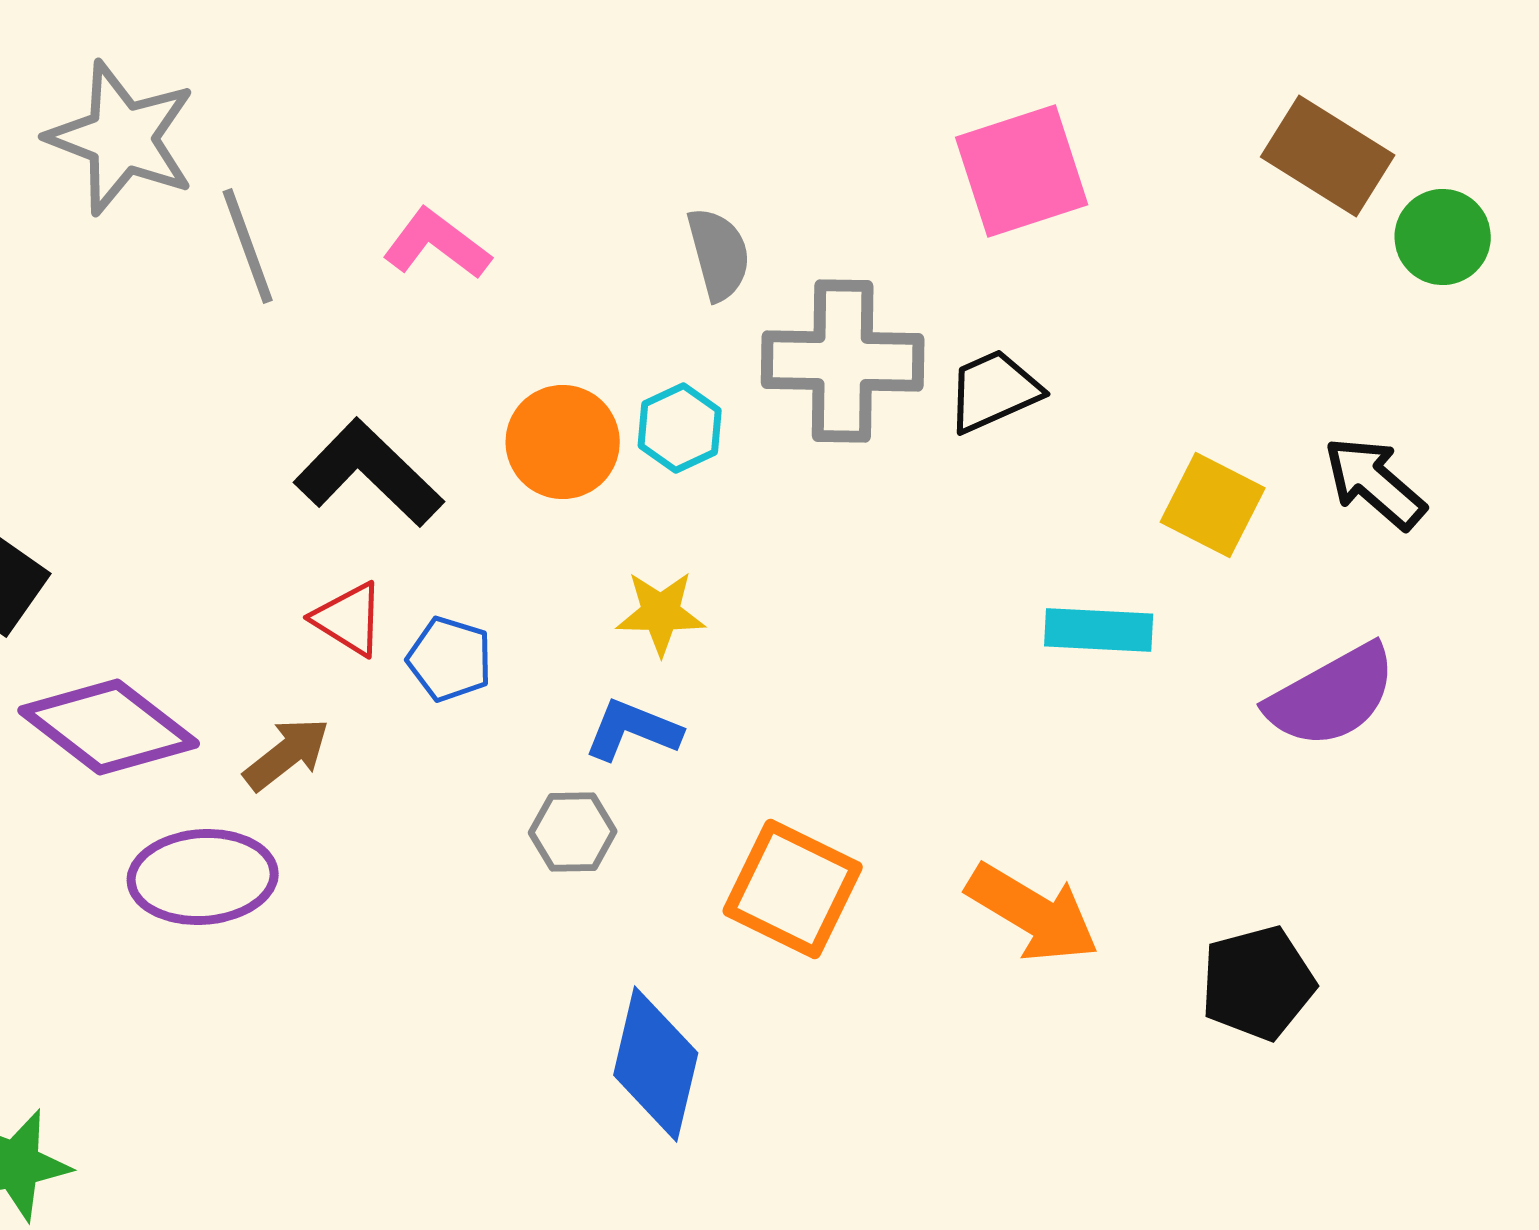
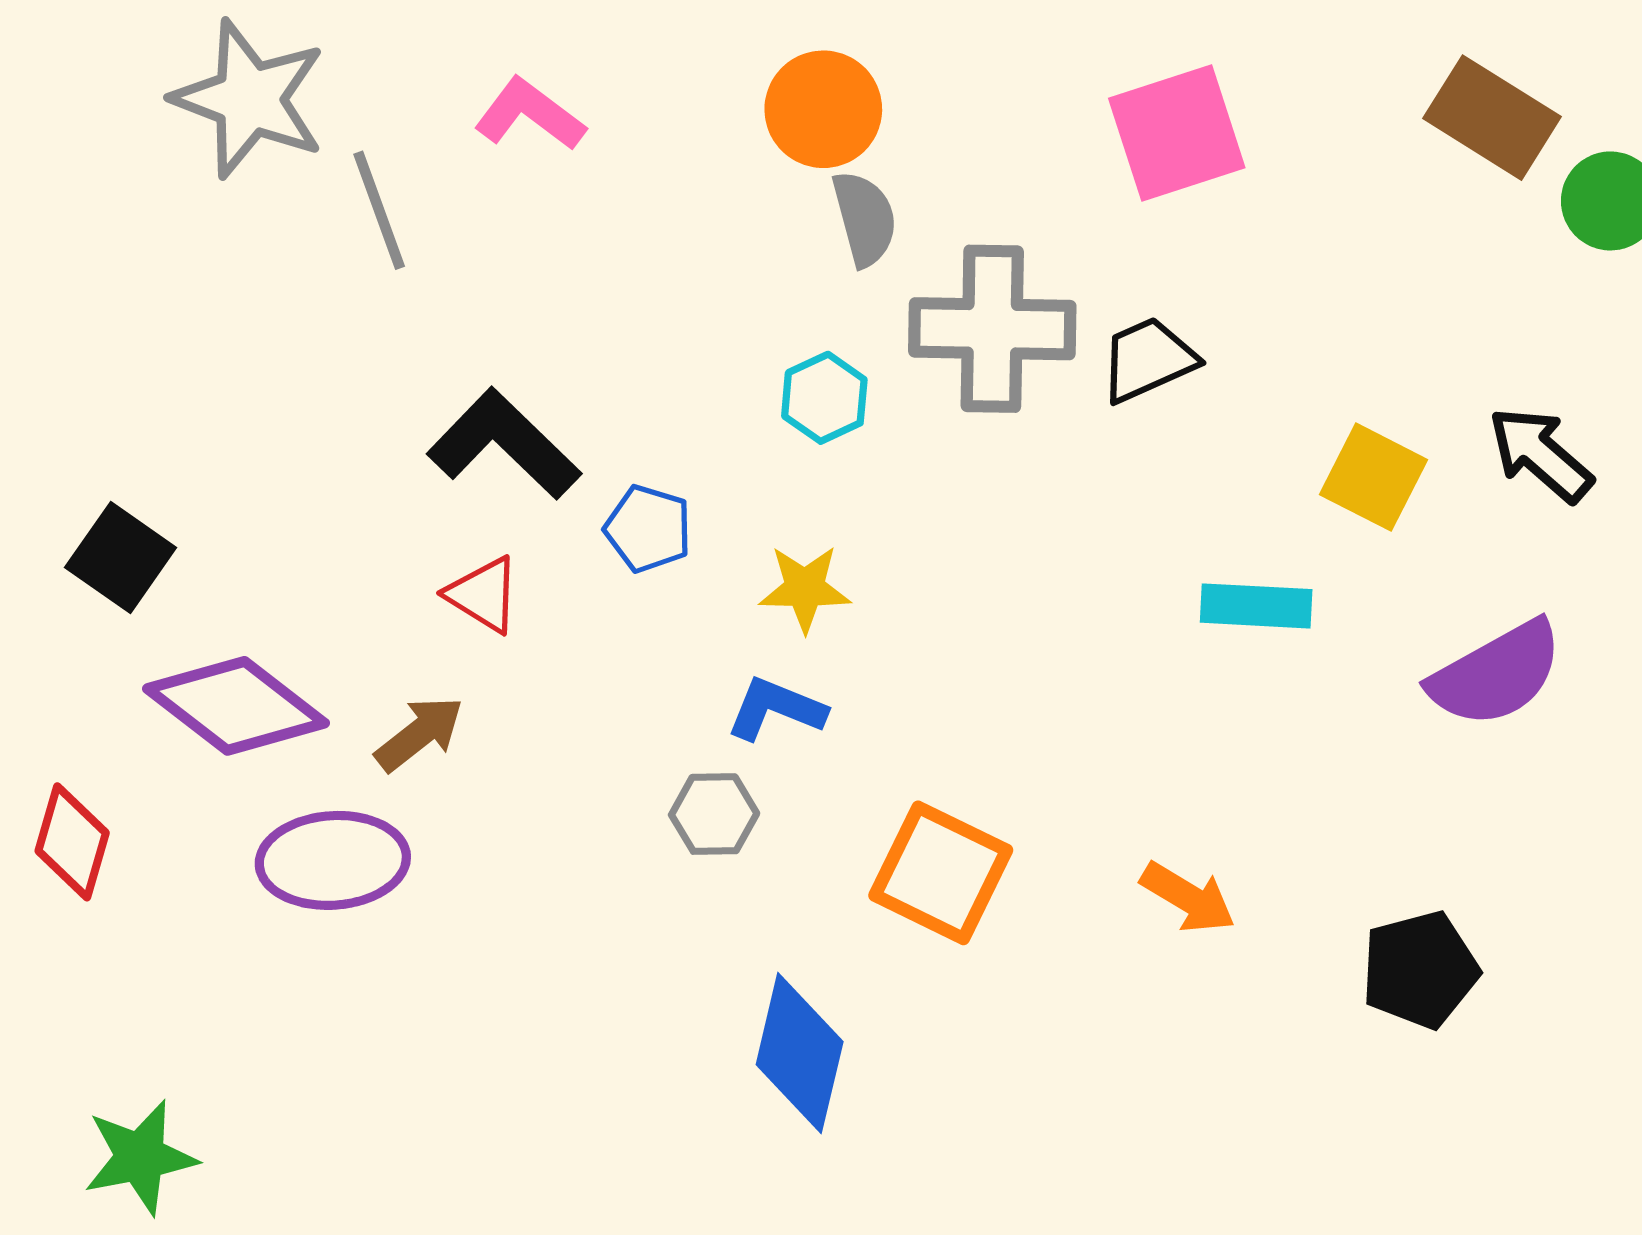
pink L-shape: (437, 244) -> (530, 114), moved
orange circle: (563, 442) -> (823, 109), moved
blue pentagon: (450, 659) -> (648, 529), moved
orange arrow: (1033, 913) -> (1188, 898), size x0.7

